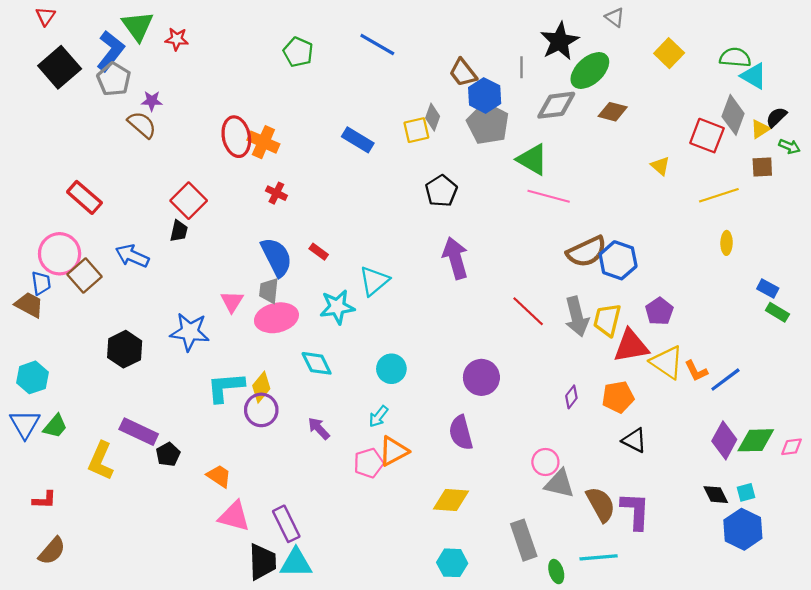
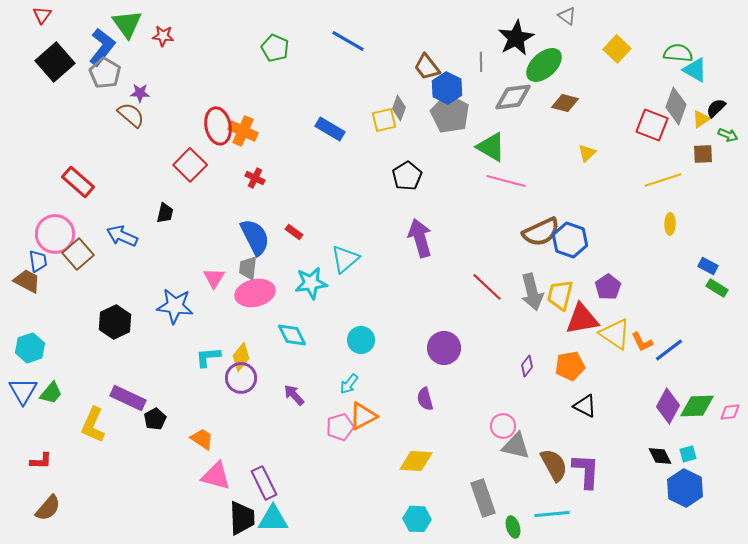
yellow triangle: (660, 166) -> (587, 153), moved, turned 36
red square: (189, 201) -> (190, 165), moved
cyan L-shape: (225, 387) -> (208, 357), size x0.7
purple semicircle: (461, 433) -> (425, 399), size x0.7

